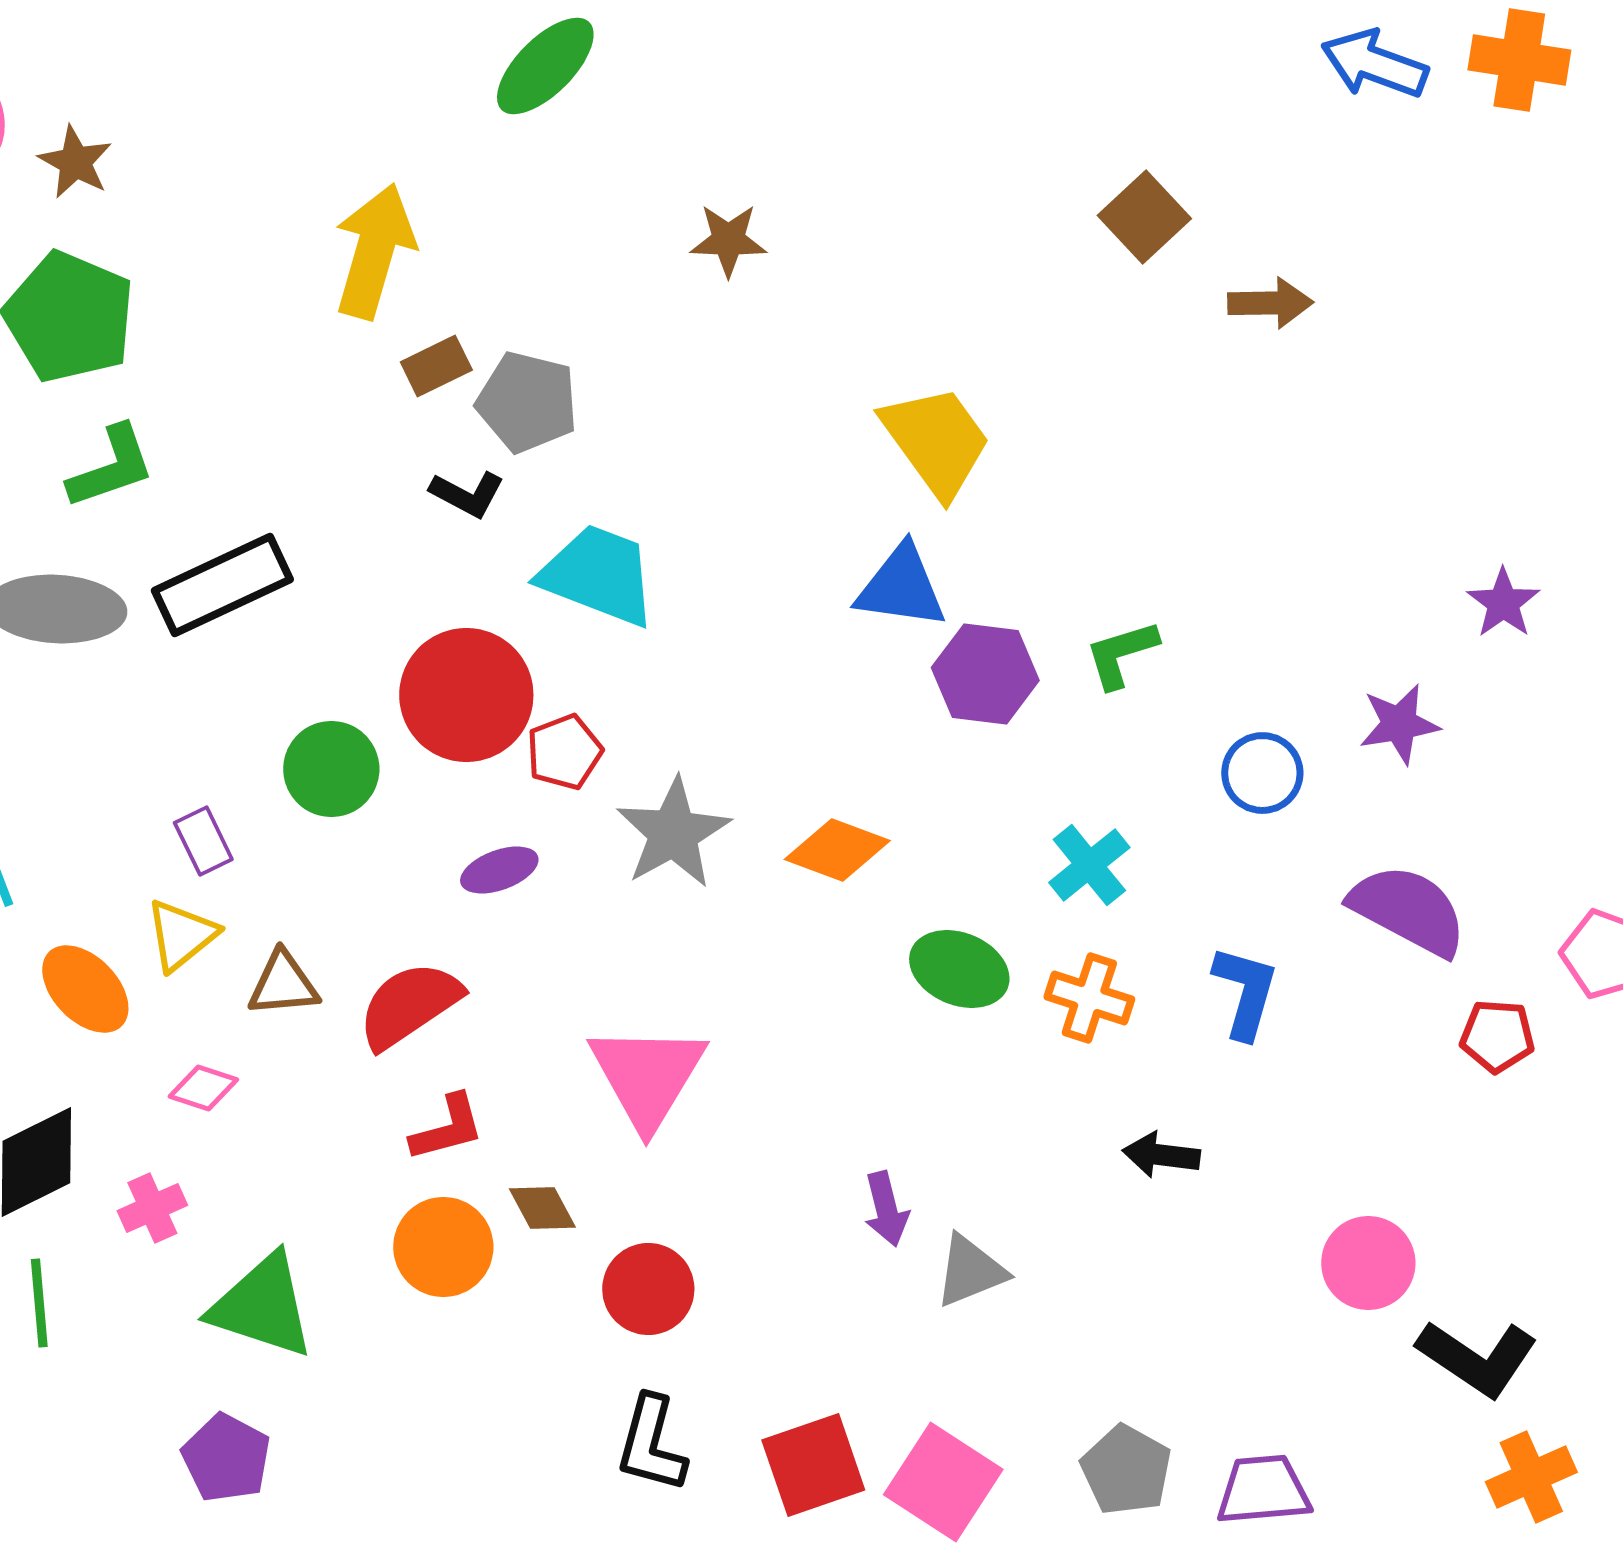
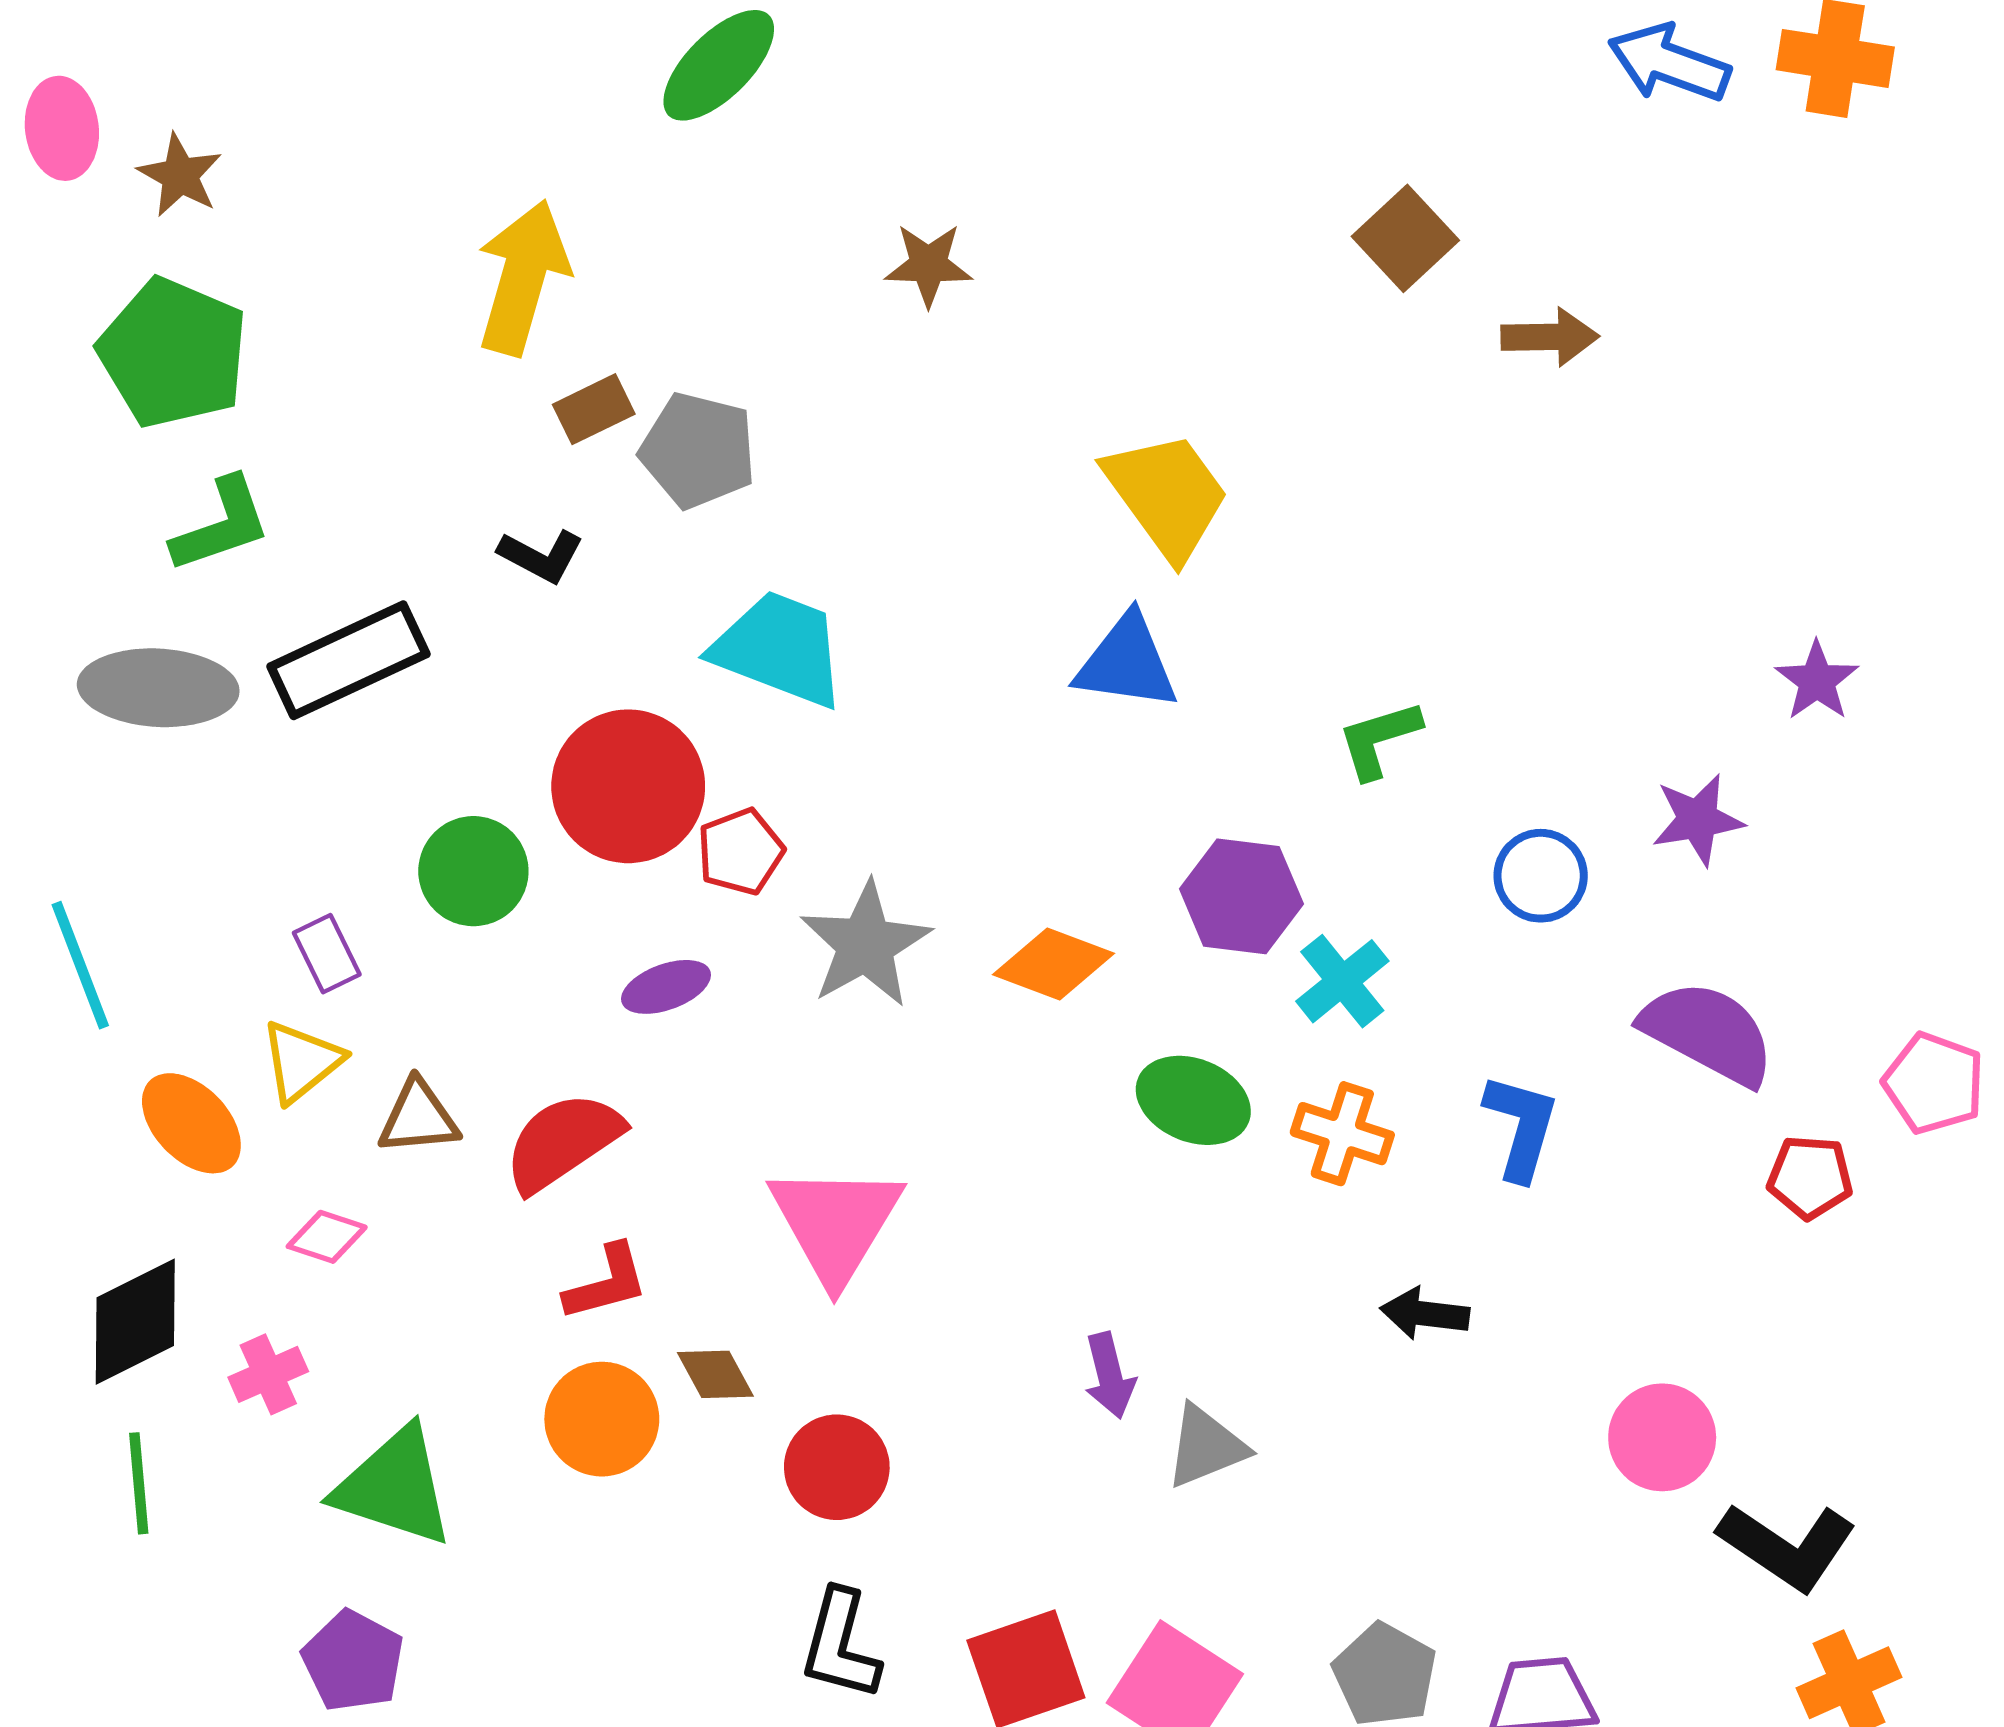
black L-shape: (467, 494) -> (541, 556), moved
purple hexagon: (985, 674) -> (1241, 896), moved

